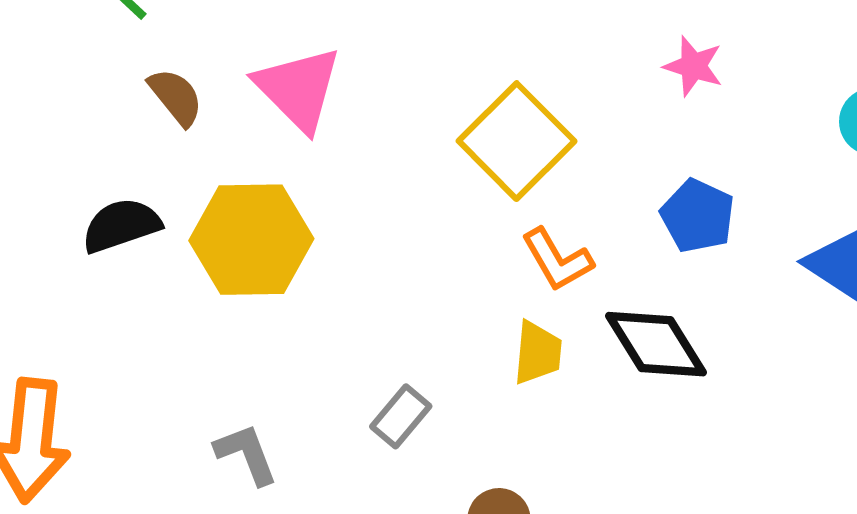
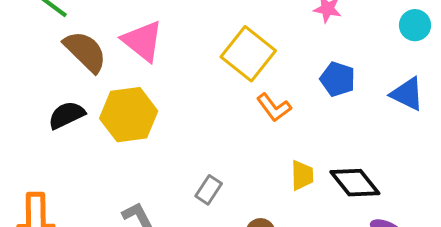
brown semicircle: (176, 97) -> (85, 52), size x1.6
black diamond: (656, 344) -> (355, 183), moved
yellow trapezoid: (538, 353) -> (302, 175), moved

